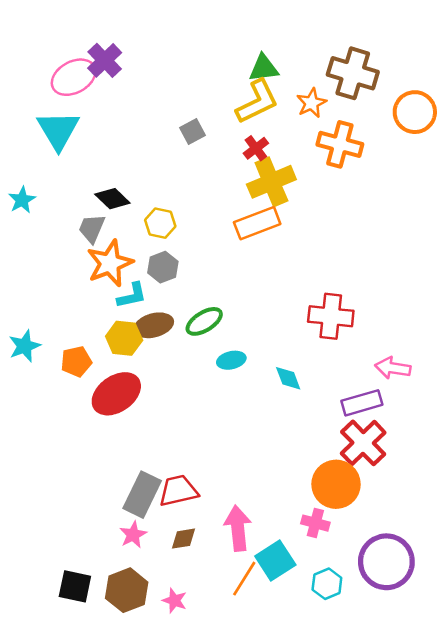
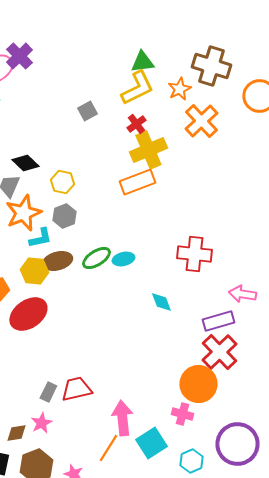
orange cross: (340, 144) -> (201, 121), turned 32
cyan ellipse: (231, 360) -> (123, 259), moved
gray rectangle: (142, 495) -> (48, 392), size x0.6
brown diamond: (184, 539) -> (16, 433), moved
orange line: (244, 579) -> (108, 448), moved

